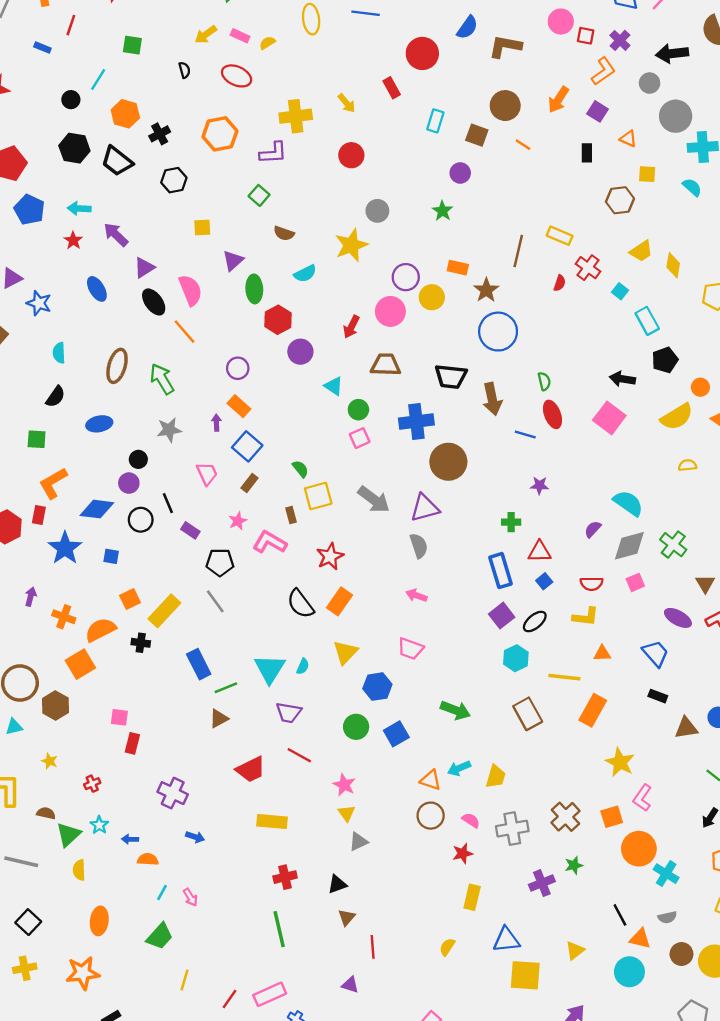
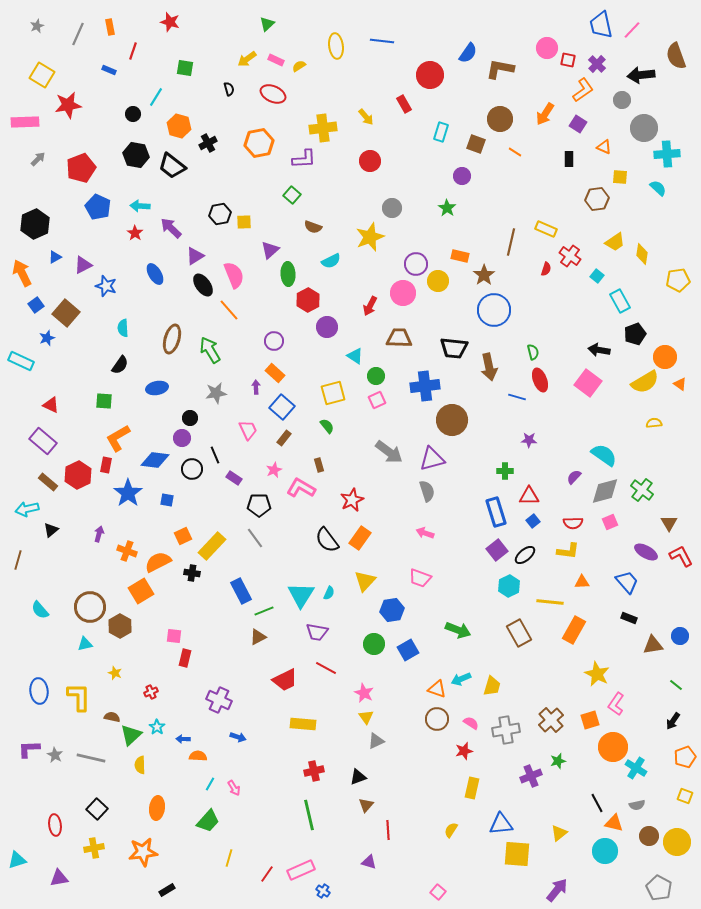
black hexagon: (174, 180) -> (220, 214), moved
orange circle: (700, 387) -> (665, 357), size x1.5
yellow square: (318, 496) -> (333, 393), moved

